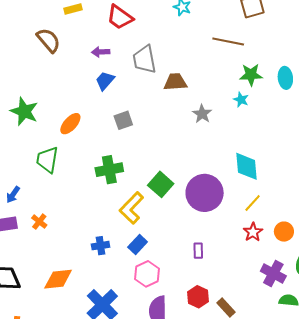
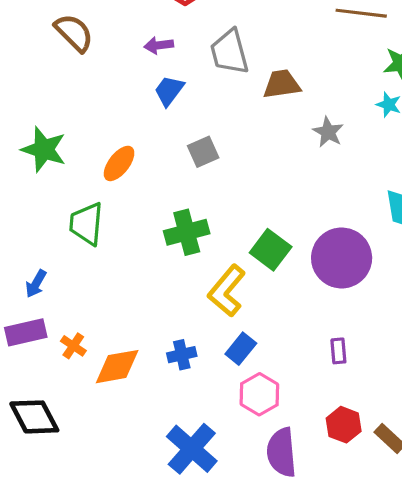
orange cross: (39, 222) -> (73, 346), moved
orange diamond: (58, 279) -> (117, 367), moved

